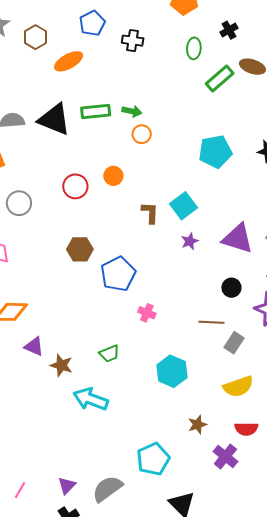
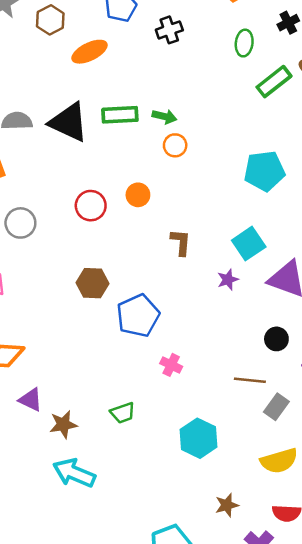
black cross: (133, 41) -> (169, 30), turned -30
cyan square: (183, 206) -> (249, 244), moved
brown star: (61, 365) -> (63, 424), turned -30
cyan arrow: (91, 399) -> (74, 473), moved

